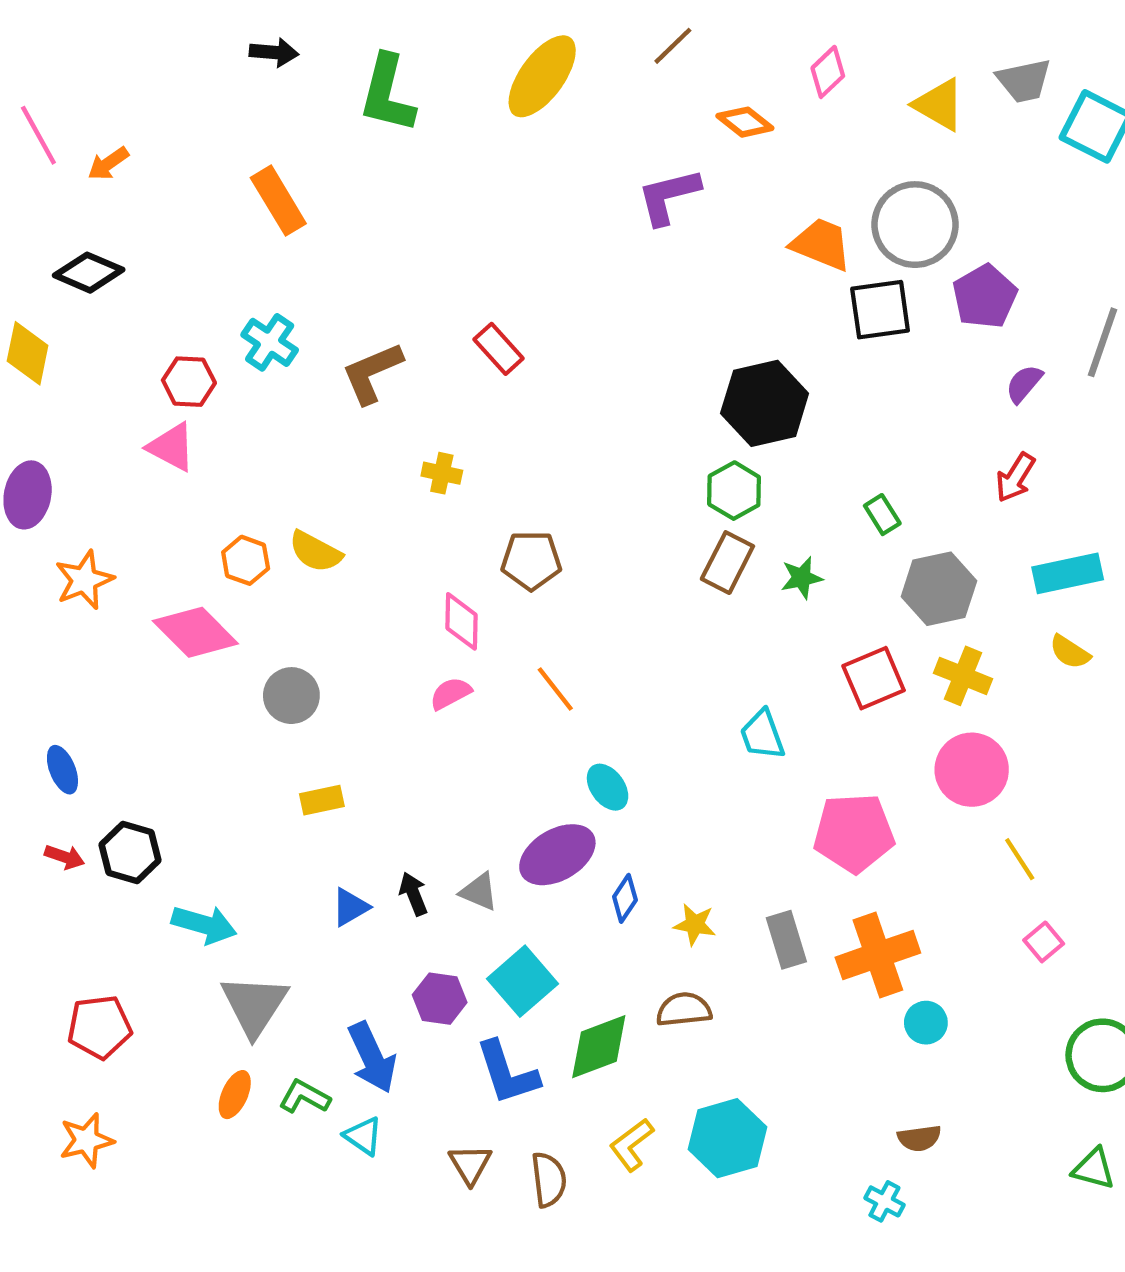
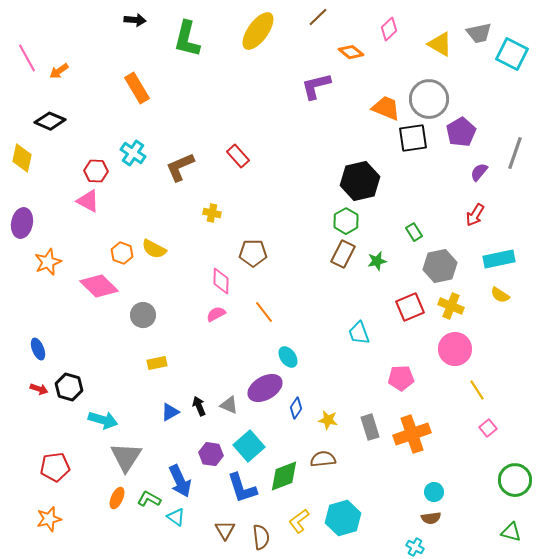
pink pentagon: (854, 833) -> (401, 378), size x0.7
cyan circle: (926, 1023) -> (434, 492), moved

